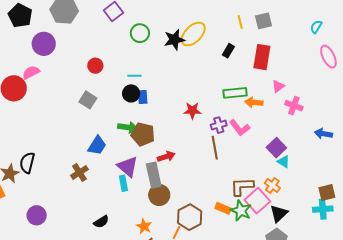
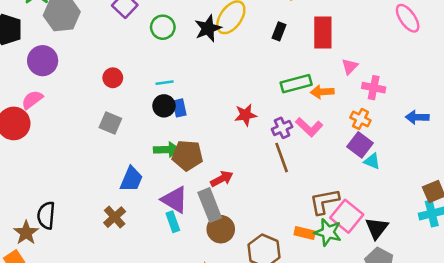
orange cross: (272, 185) -> (360, 119), moved

